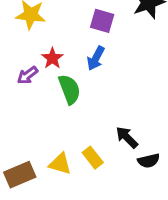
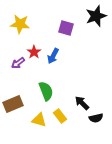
blue arrow: (96, 58) -> (53, 56), moved
green semicircle: (69, 89) -> (46, 91), moved
brown rectangle: (20, 175) -> (13, 104), moved

